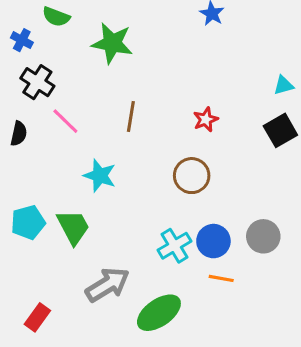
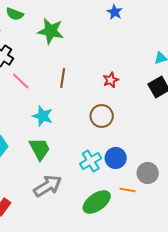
green trapezoid: (73, 227) -> (40, 149), moved
gray circle: (263, 236) -> (148, 173), moved
orange line: (221, 278) -> (128, 190), moved
green ellipse: (159, 313) -> (97, 202), moved

